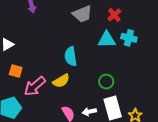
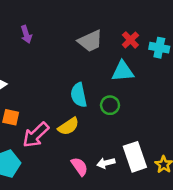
cyan cross: (129, 38) -> (159, 48), moved
green circle: (106, 82) -> (110, 105), moved

